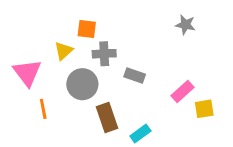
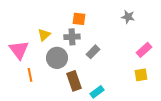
orange square: (87, 29) -> (79, 19), moved
gray rectangle: (135, 75) -> (93, 52), turned -64
pink rectangle: (183, 91) -> (144, 50), moved

